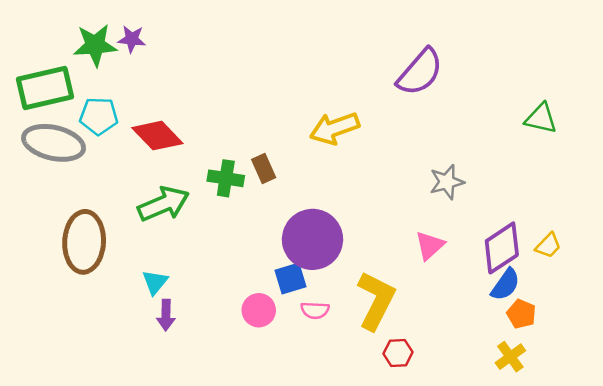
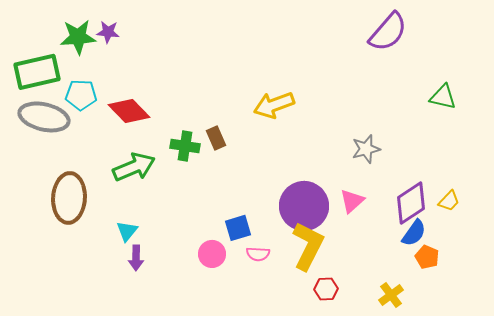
purple semicircle: (420, 72) -> (388, 32), moved
purple circle: (312, 239) -> (304, 206), moved
yellow cross: (510, 357) -> (391, 295), moved

